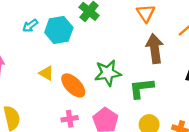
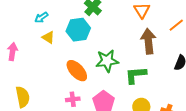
cyan hexagon: (59, 30) -> (78, 30), moved
yellow triangle: (46, 73) -> (48, 37), moved

